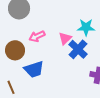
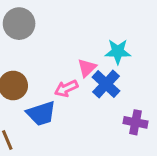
pink arrow: (37, 36) -> (66, 88), moved

